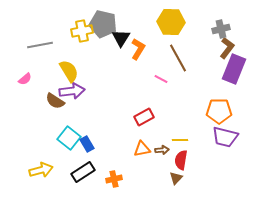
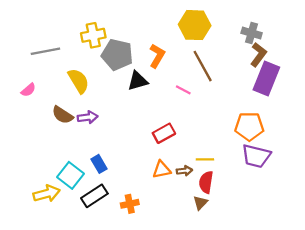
gray pentagon: (103, 24) -> (117, 55), moved
gray cross: (221, 29) -> (252, 33), turned 30
black triangle: (121, 38) -> (138, 81), moved, turned 42
purple arrow: (72, 91) -> (88, 117), moved, size x0.7
cyan square: (69, 138) -> (71, 175), moved

